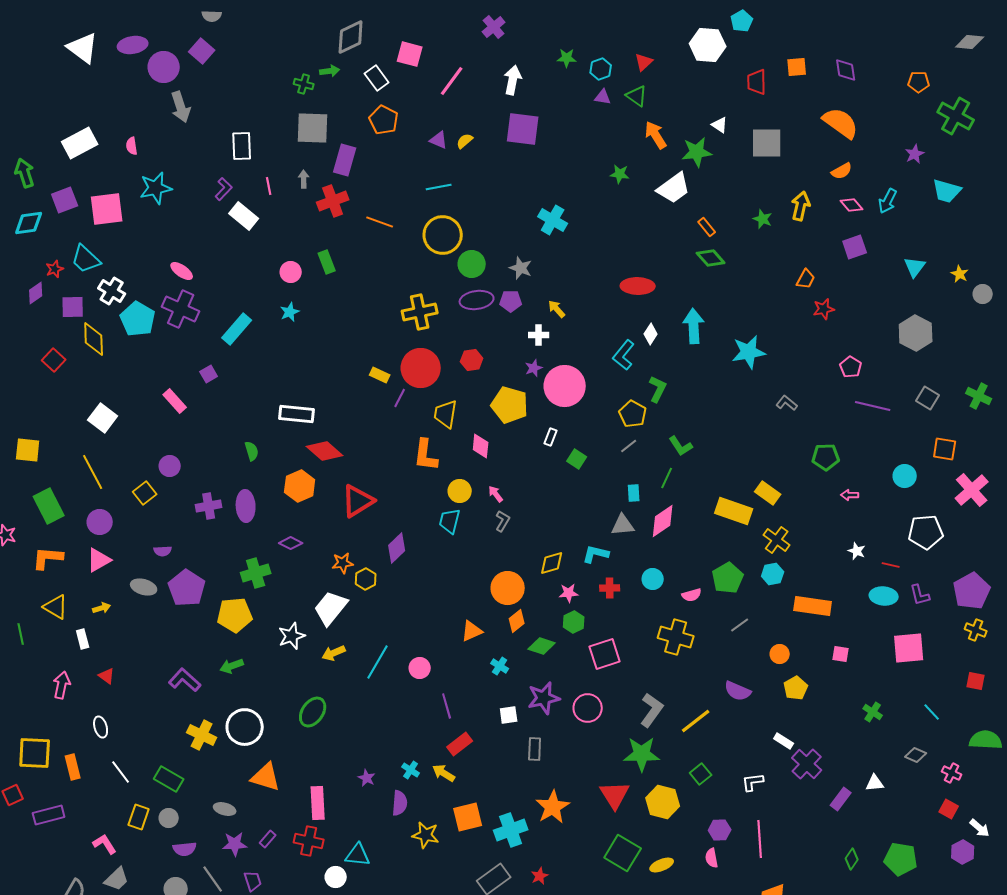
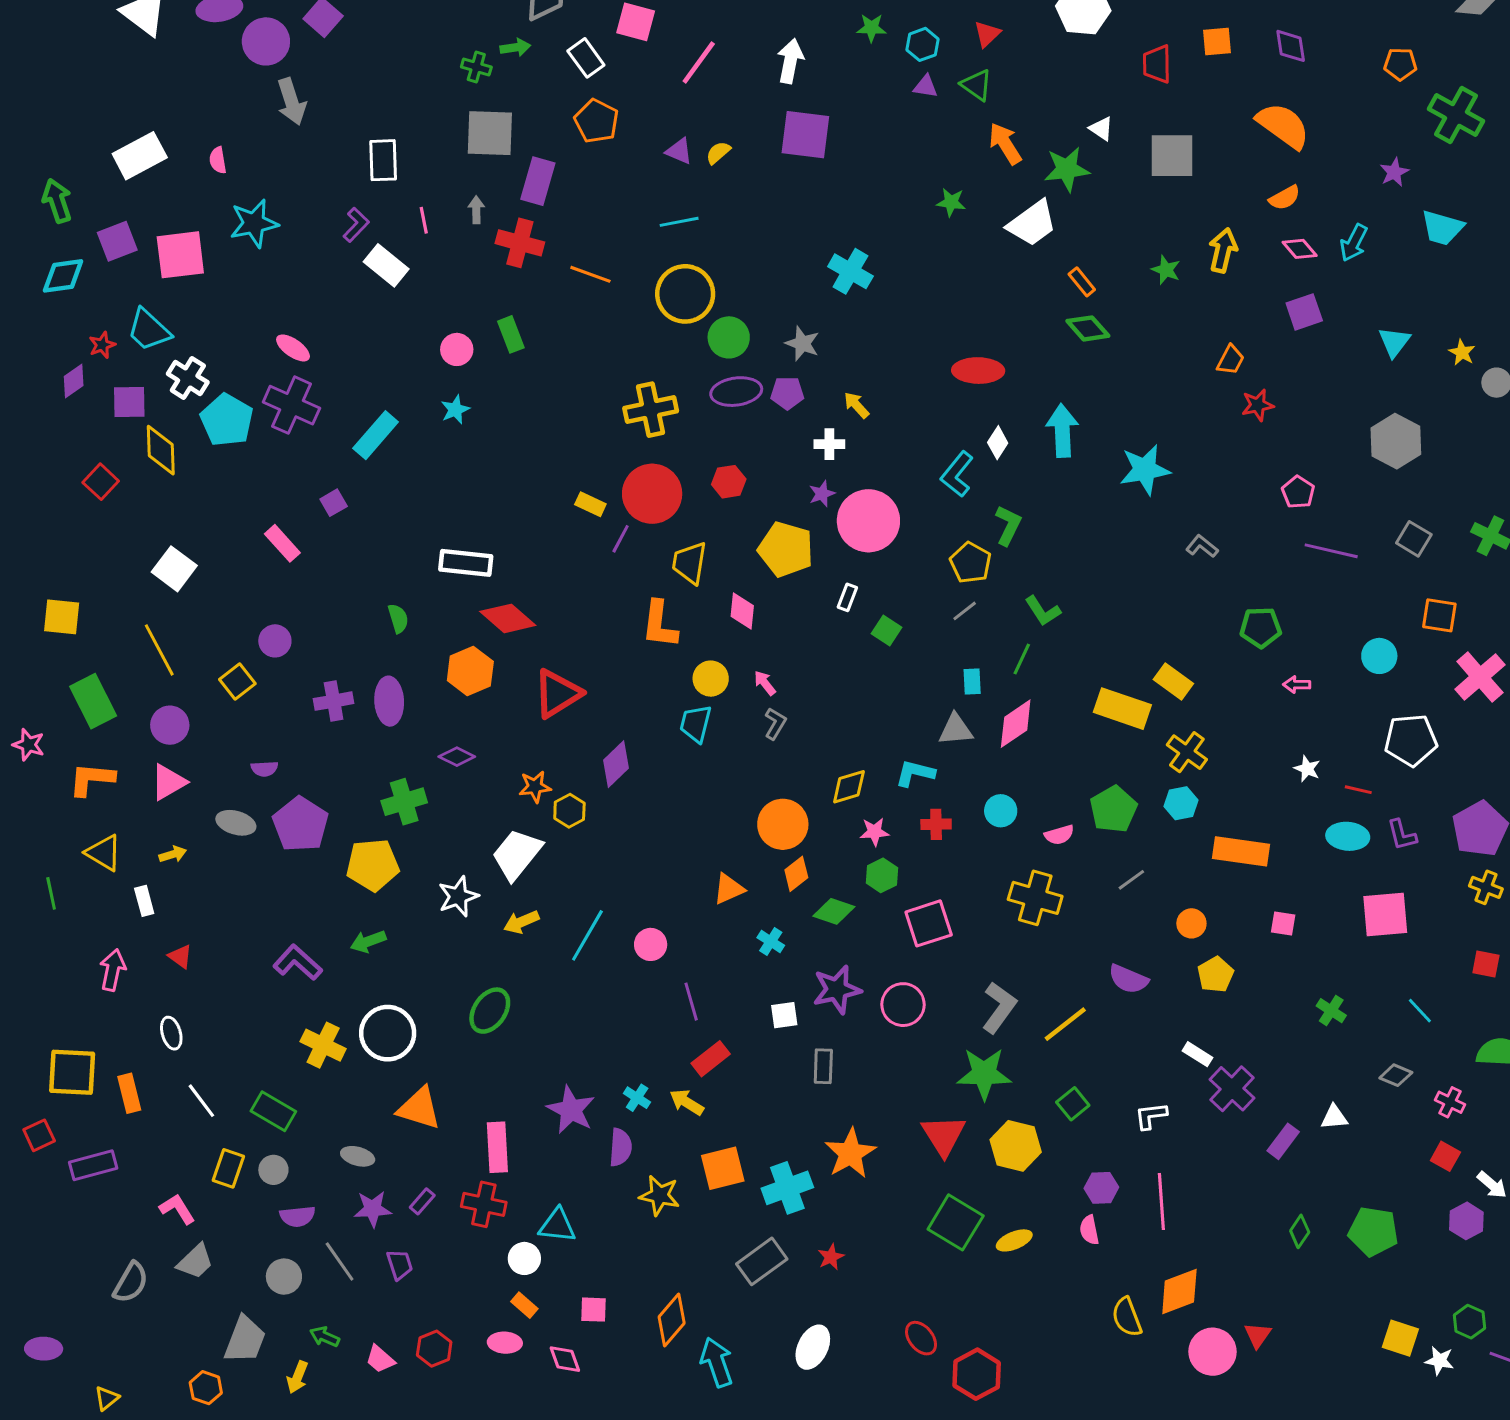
red cross: (333, 201) -> (520, 243), turned 36
purple star: (367, 778) -> (571, 1110), size x1.8

